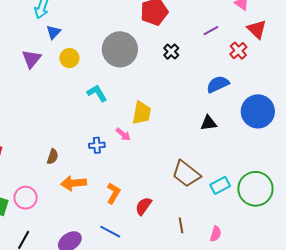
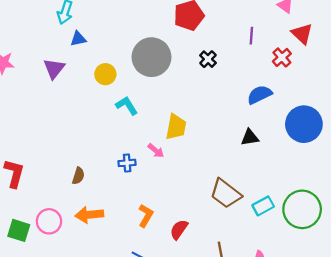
purple line: (211, 31) -> (251, 36), turned -56
blue triangle: (53, 32) -> (78, 39), turned 35
yellow circle: (69, 58) -> (105, 74), moved
orange arrow: (74, 183) -> (89, 215), moved

